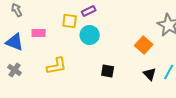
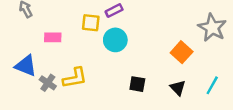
blue triangle: (15, 42) -> (26, 66), moved
gray cross: (15, 70) -> (48, 83), moved
black triangle: (150, 74) -> (178, 88), moved

